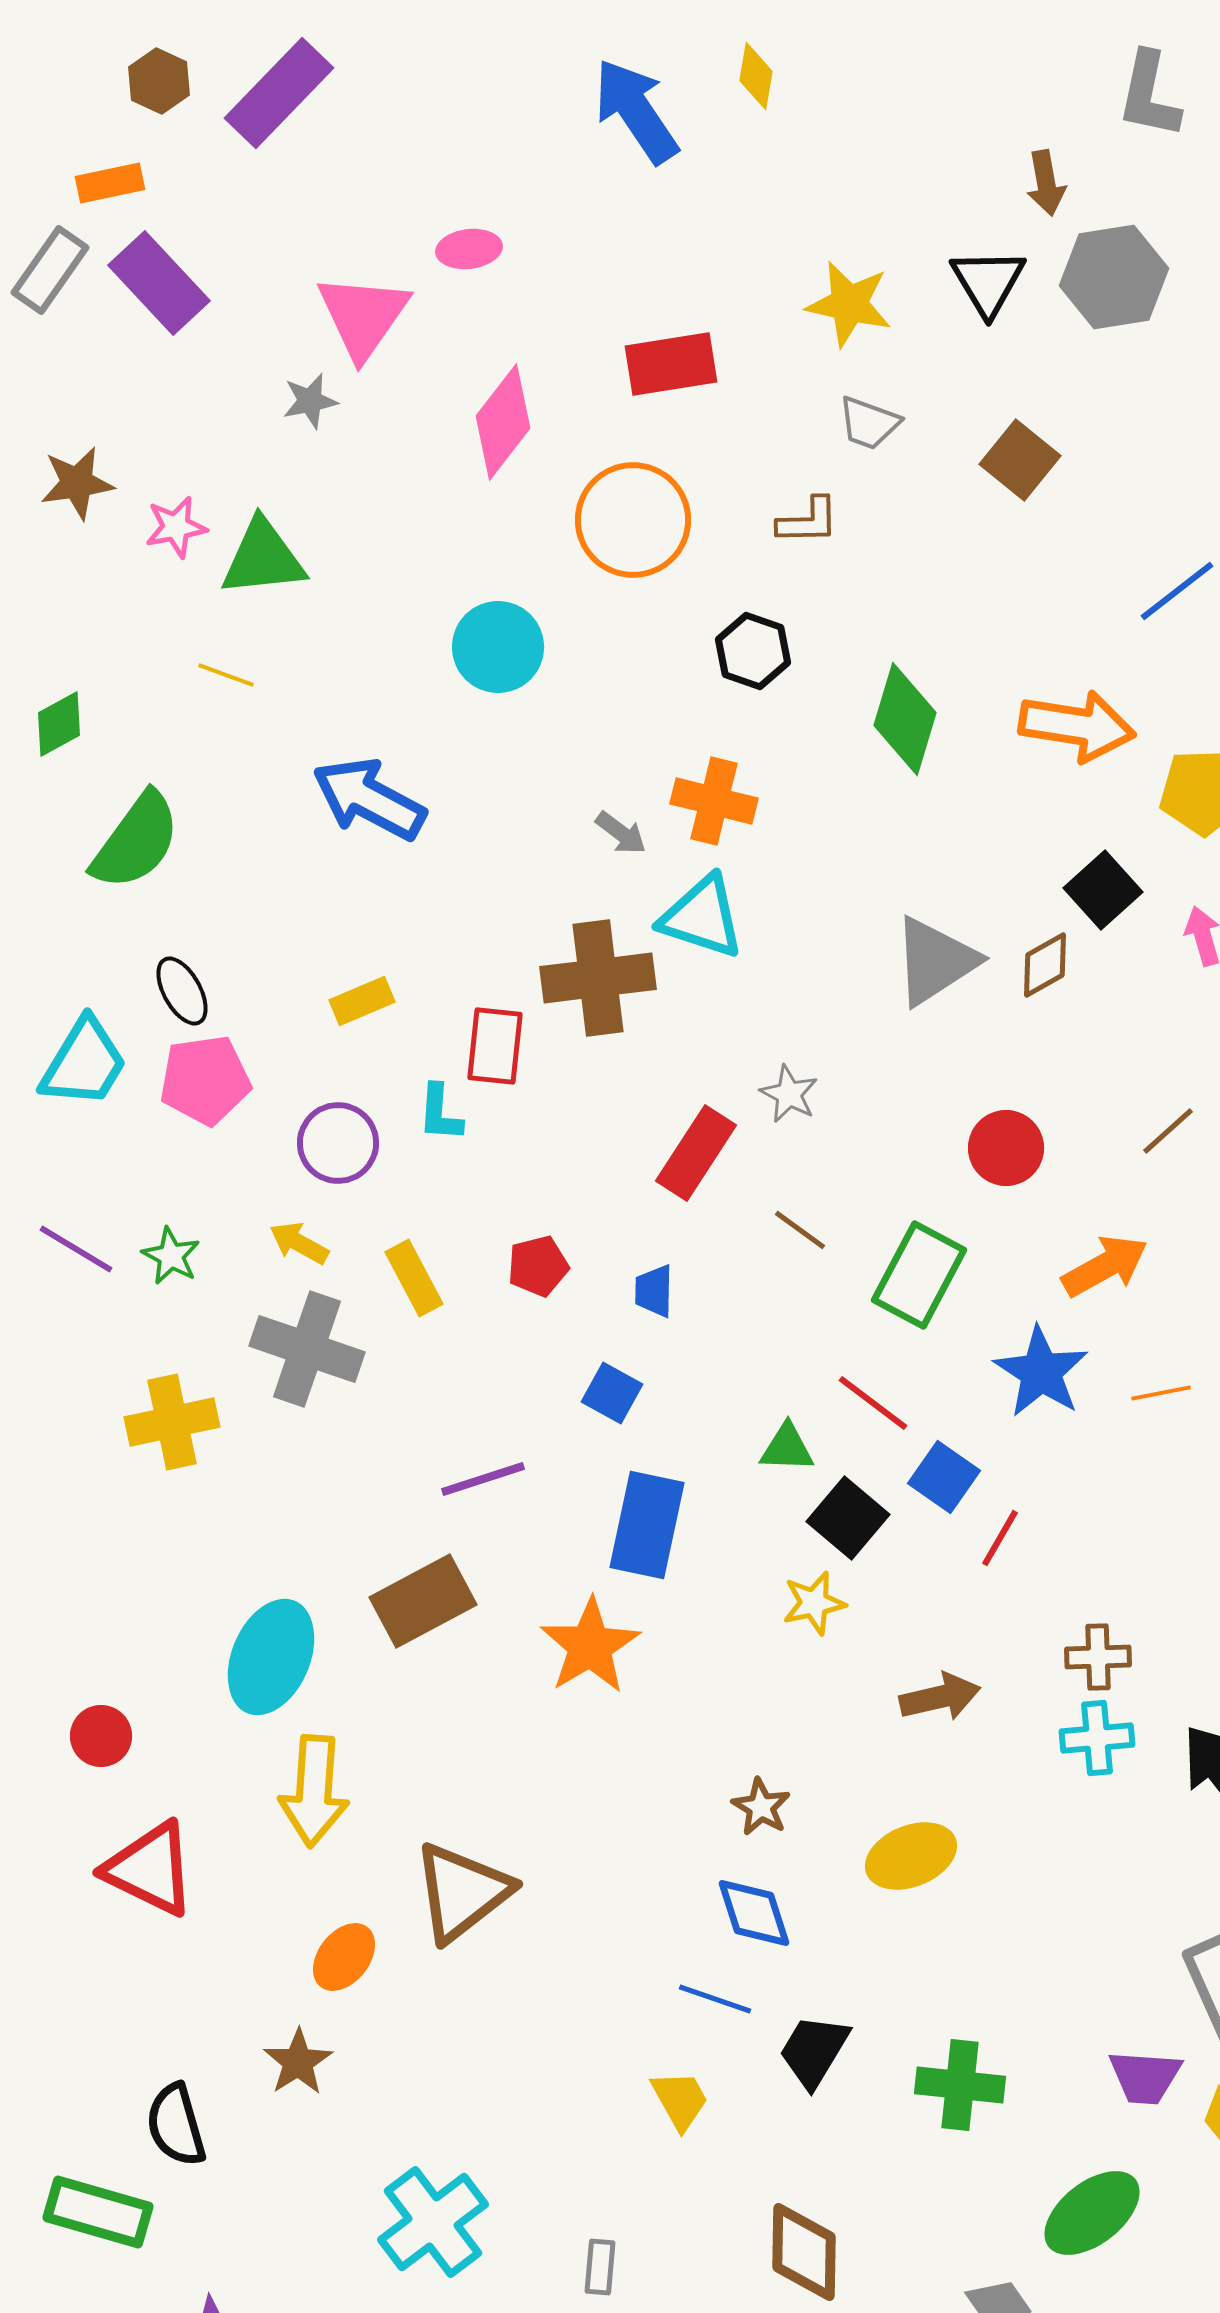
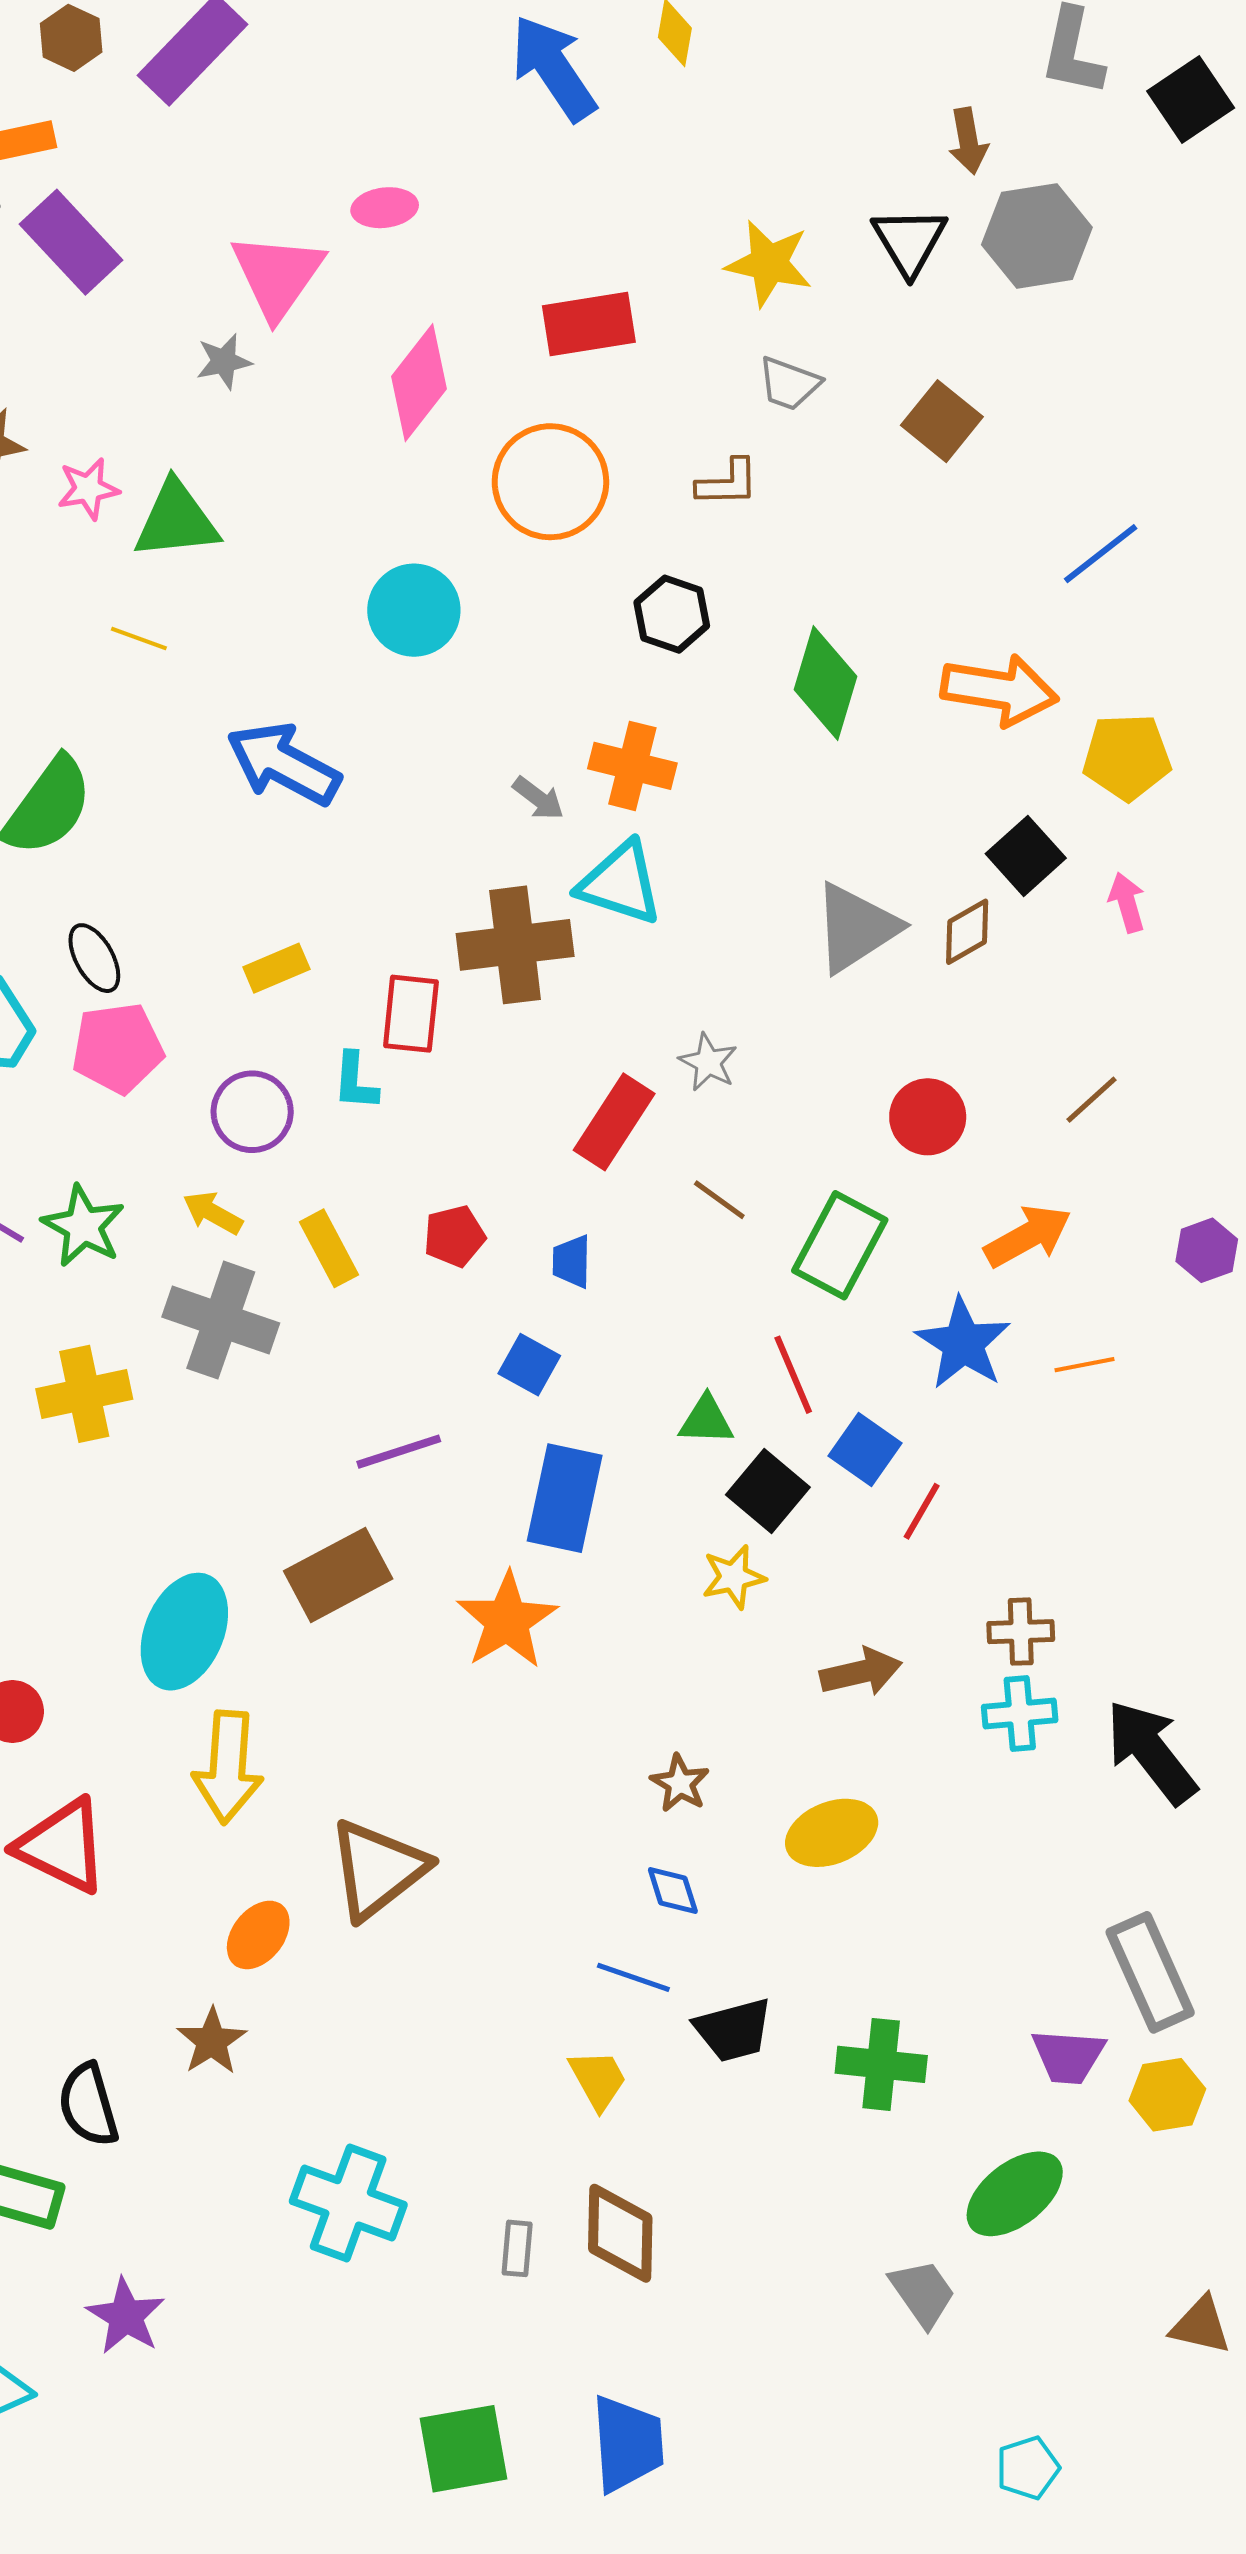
green star: (171, 1256) -> (83, 1226), size x1.4
red line: (873, 1403) -> (793, 1375), turned 30
blue diamond: (754, 1913) -> (673, 1890), size x0.7
black trapezoid: (814, 2051) -> (734, 2030), turned -136
cyan cross: (433, 2222) -> (348, 2203), turned -33
brown diamond: (804, 2252) -> (620, 2233), moved

